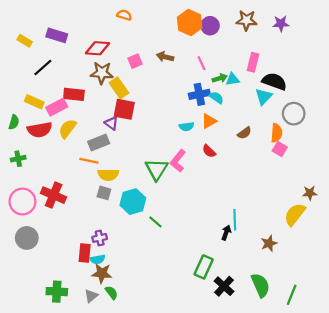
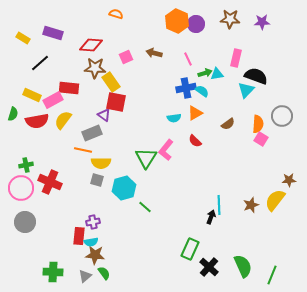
gray circle: (294, 114) -> (282, 116), moved
green cross: (18, 159) -> (26, 165), moved
brown star: (269, 243) -> (251, 205), moved

